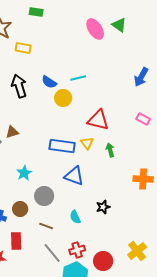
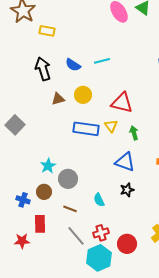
yellow circle: (63, 98) -> (83, 95), moved
brown triangle: (12, 132) -> (58, 99), moved
cyan star: (24, 173) -> (48, 166), moved
blue triangle: (74, 176) -> (125, 162), moved

